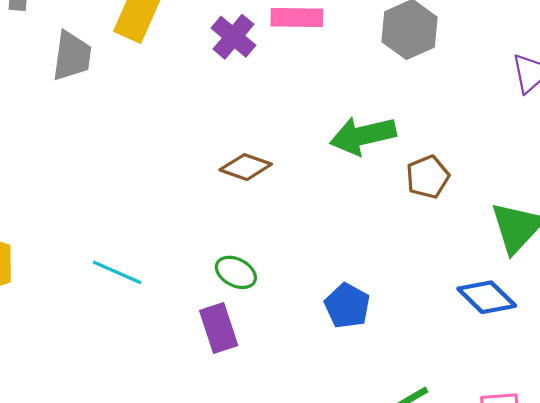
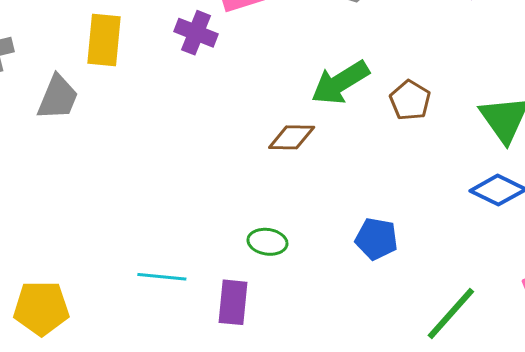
gray trapezoid: (72, 56) -> (58, 97), turned 33
brown diamond: (246, 167) -> (292, 137), moved
purple rectangle: (219, 328) -> (233, 302), moved, turned 42

